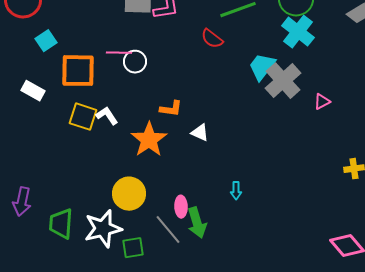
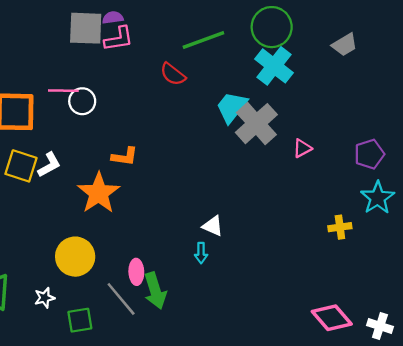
white L-shape: (107, 116) -> (49, 165), turned 95
white triangle: (200, 133) -> (213, 226), moved
white star: (103, 229) -> (45, 298), size x0.5

